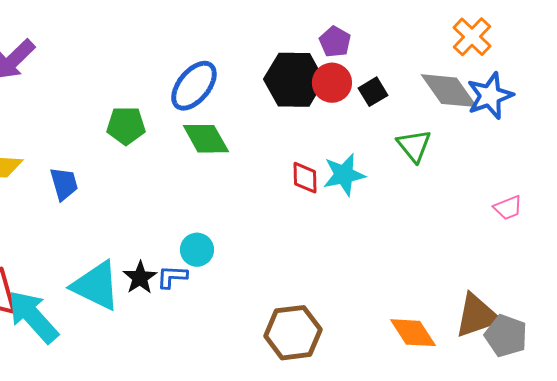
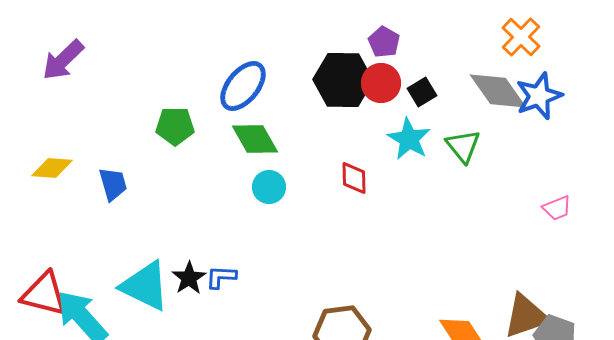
cyan star: (344, 175) -> (409, 139), moved, turned -30
cyan circle: (197, 250) -> (269, 187), moved

